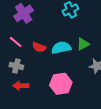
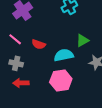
cyan semicircle: (61, 48) -> (64, 55), moved

